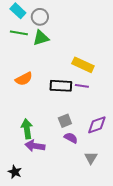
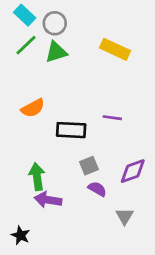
green line: (19, 33) -> (26, 45), turned -54
yellow rectangle: (83, 65) -> (115, 49), moved
black rectangle: (61, 86) -> (71, 130), moved

